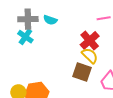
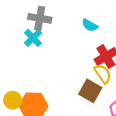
cyan semicircle: (50, 20) -> (90, 25), moved

